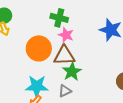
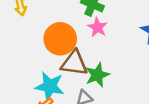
brown triangle: (64, 56) -> (74, 63), moved

